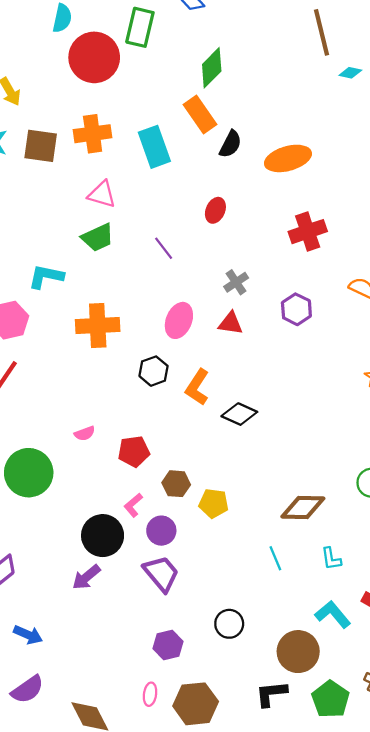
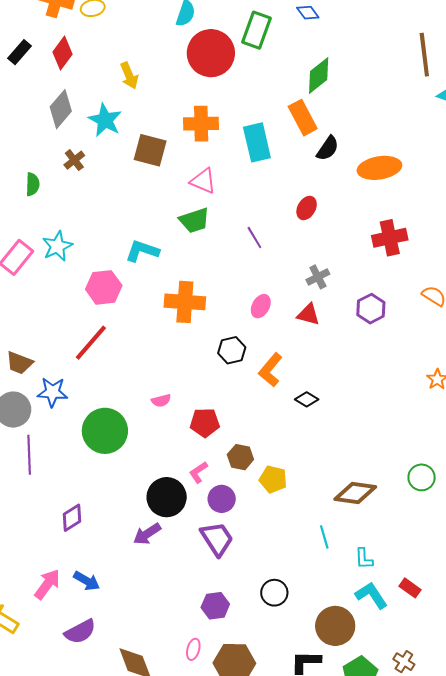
brown square: (41, 146) -> (150, 150), moved
pink ellipse: (179, 320) -> (261, 306), size x0.7
black diamond: (239, 414) -> (307, 399), size x0.7
cyan L-shape: (331, 559) -> (364, 559), moved

